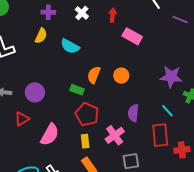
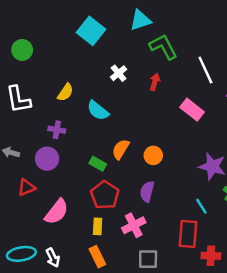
purple cross: (48, 12) -> (57, 130), moved
pink rectangle: (132, 36) -> (192, 110), moved
purple semicircle: (133, 113) -> (147, 192), moved

